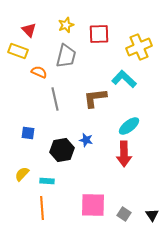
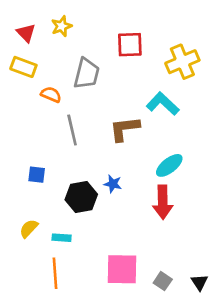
yellow star: (66, 25) -> (62, 26), moved
red triangle: (29, 30) -> (26, 33), moved

